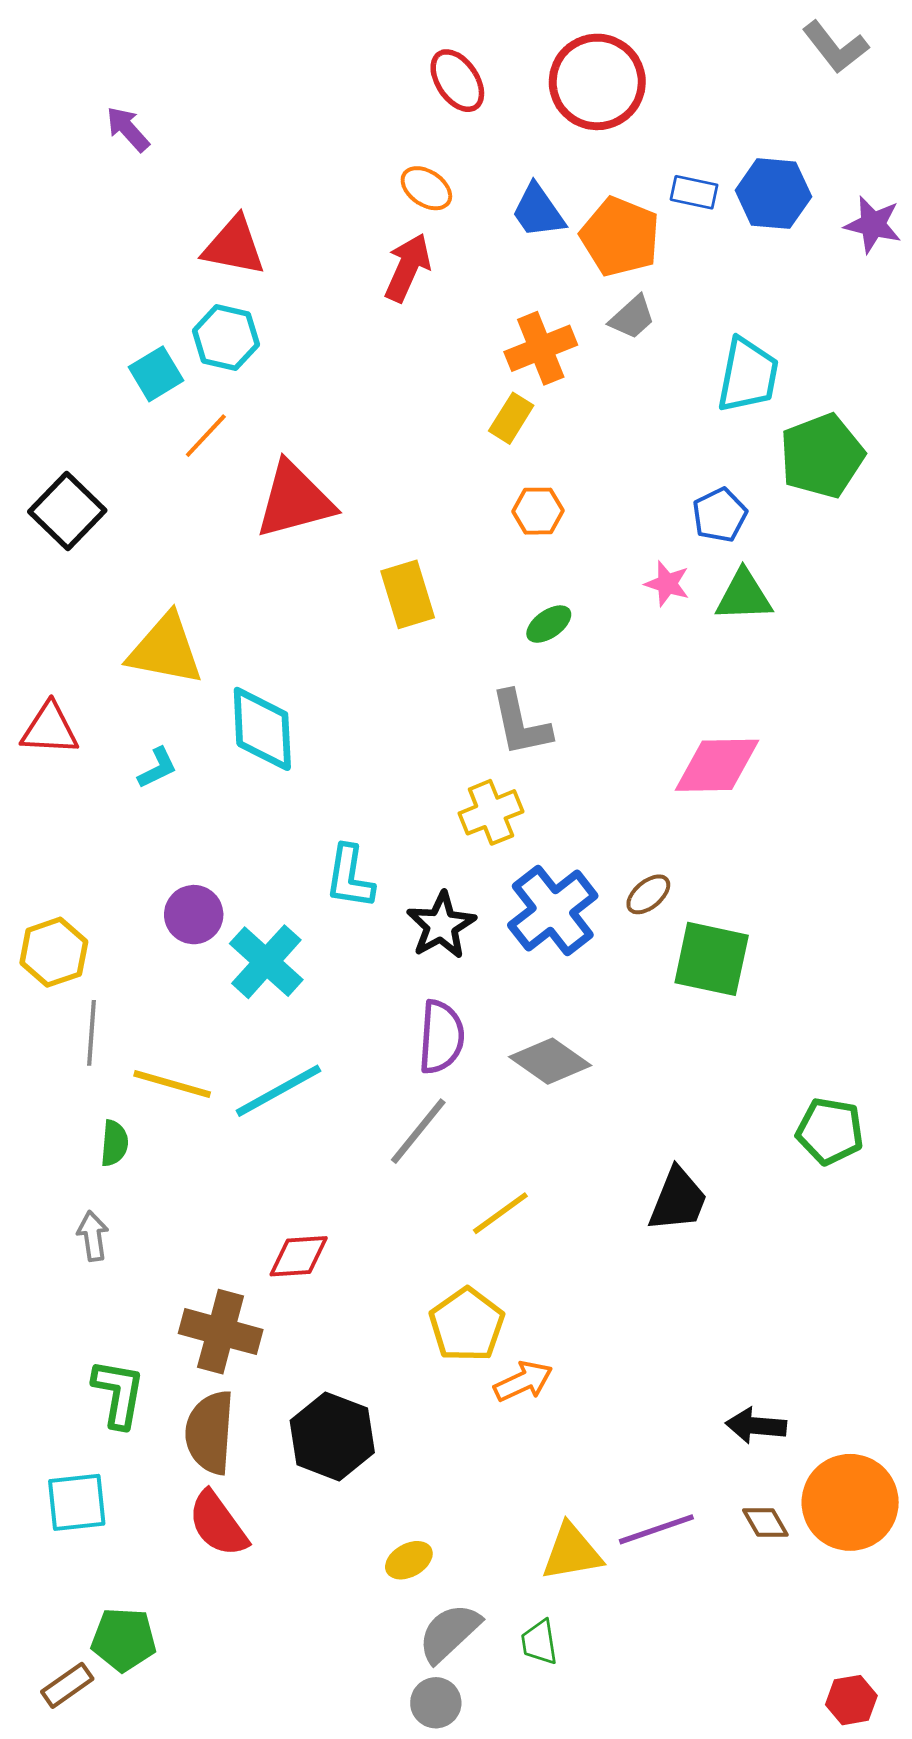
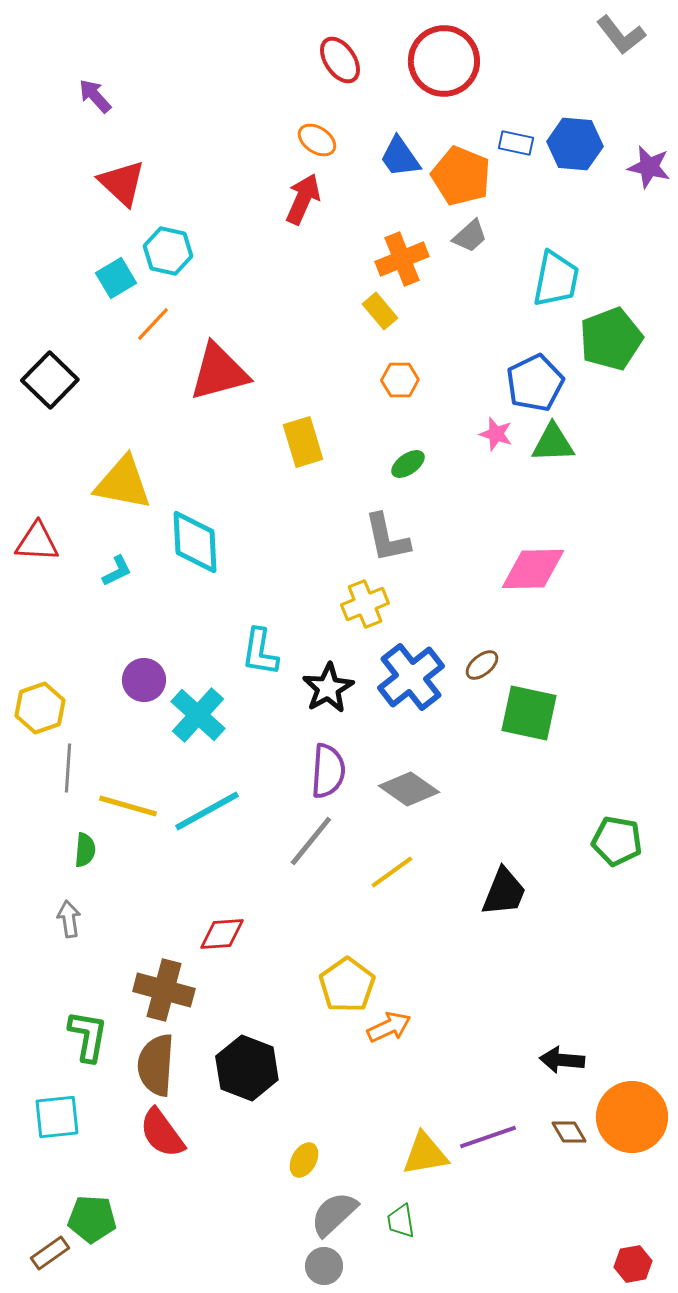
red triangle: (234, 246) -> (122, 183), moved, turned 32
yellow rectangle: (511, 418) -> (380, 311), turned -72
blue pentagon: (720, 515) -> (535, 383), size x1.4
yellow line: (500, 1213) -> (392, 872), moved
yellow ellipse: (409, 1560) -> (304, 1160), turned -32

